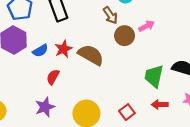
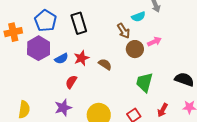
brown semicircle: (91, 55) -> (105, 64), size x0.6
green trapezoid: (154, 76) -> (144, 82), moved
red arrow: (160, 105) -> (163, 110), turned -64

